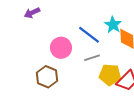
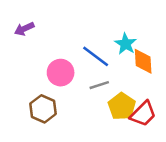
yellow pentagon: (110, 75) -> (122, 106), turned 30

